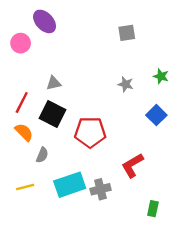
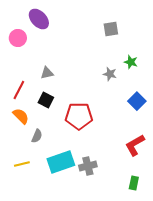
green star: (161, 76) -> (131, 62), moved
black square: (53, 114) -> (46, 100), size x0.7
red L-shape: (132, 165) -> (135, 145), moved

